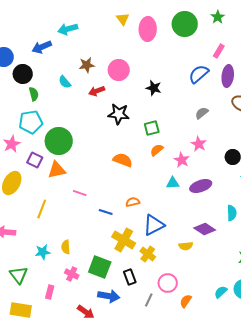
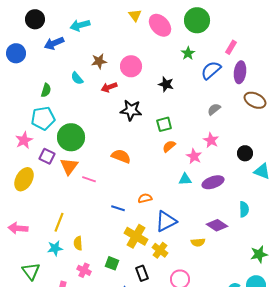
green star: (218, 17) -> (188, 53), moved
pink ellipse: (148, 29) -> (160, 25), turned -45
black circle: (23, 74) -> (35, 19), moved
green semicircle: (34, 94) -> (46, 90), turned 32
orange semicircle: (123, 160) -> (121, 156), moved
orange triangle: (57, 170) -> (69, 166), turned -42
pink line: (80, 193) -> (89, 179), moved
yellow line: (42, 209) -> (59, 222), moved
green square: (100, 267) -> (112, 263), size x0.6

